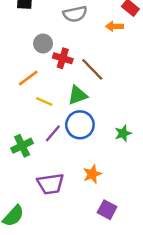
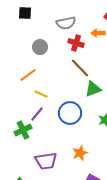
red cross: (63, 58) -> (76, 43), moved
green triangle: (77, 95) -> (93, 89), moved
purple line: (53, 133) -> (37, 114), moved

